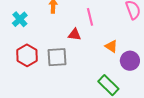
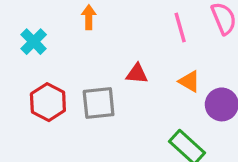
pink line: (90, 17) -> (180, 28), moved
red triangle: (75, 34) -> (137, 74), moved

